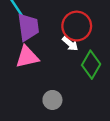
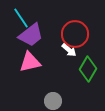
purple trapezoid: (28, 27) -> (31, 35), turned 60

